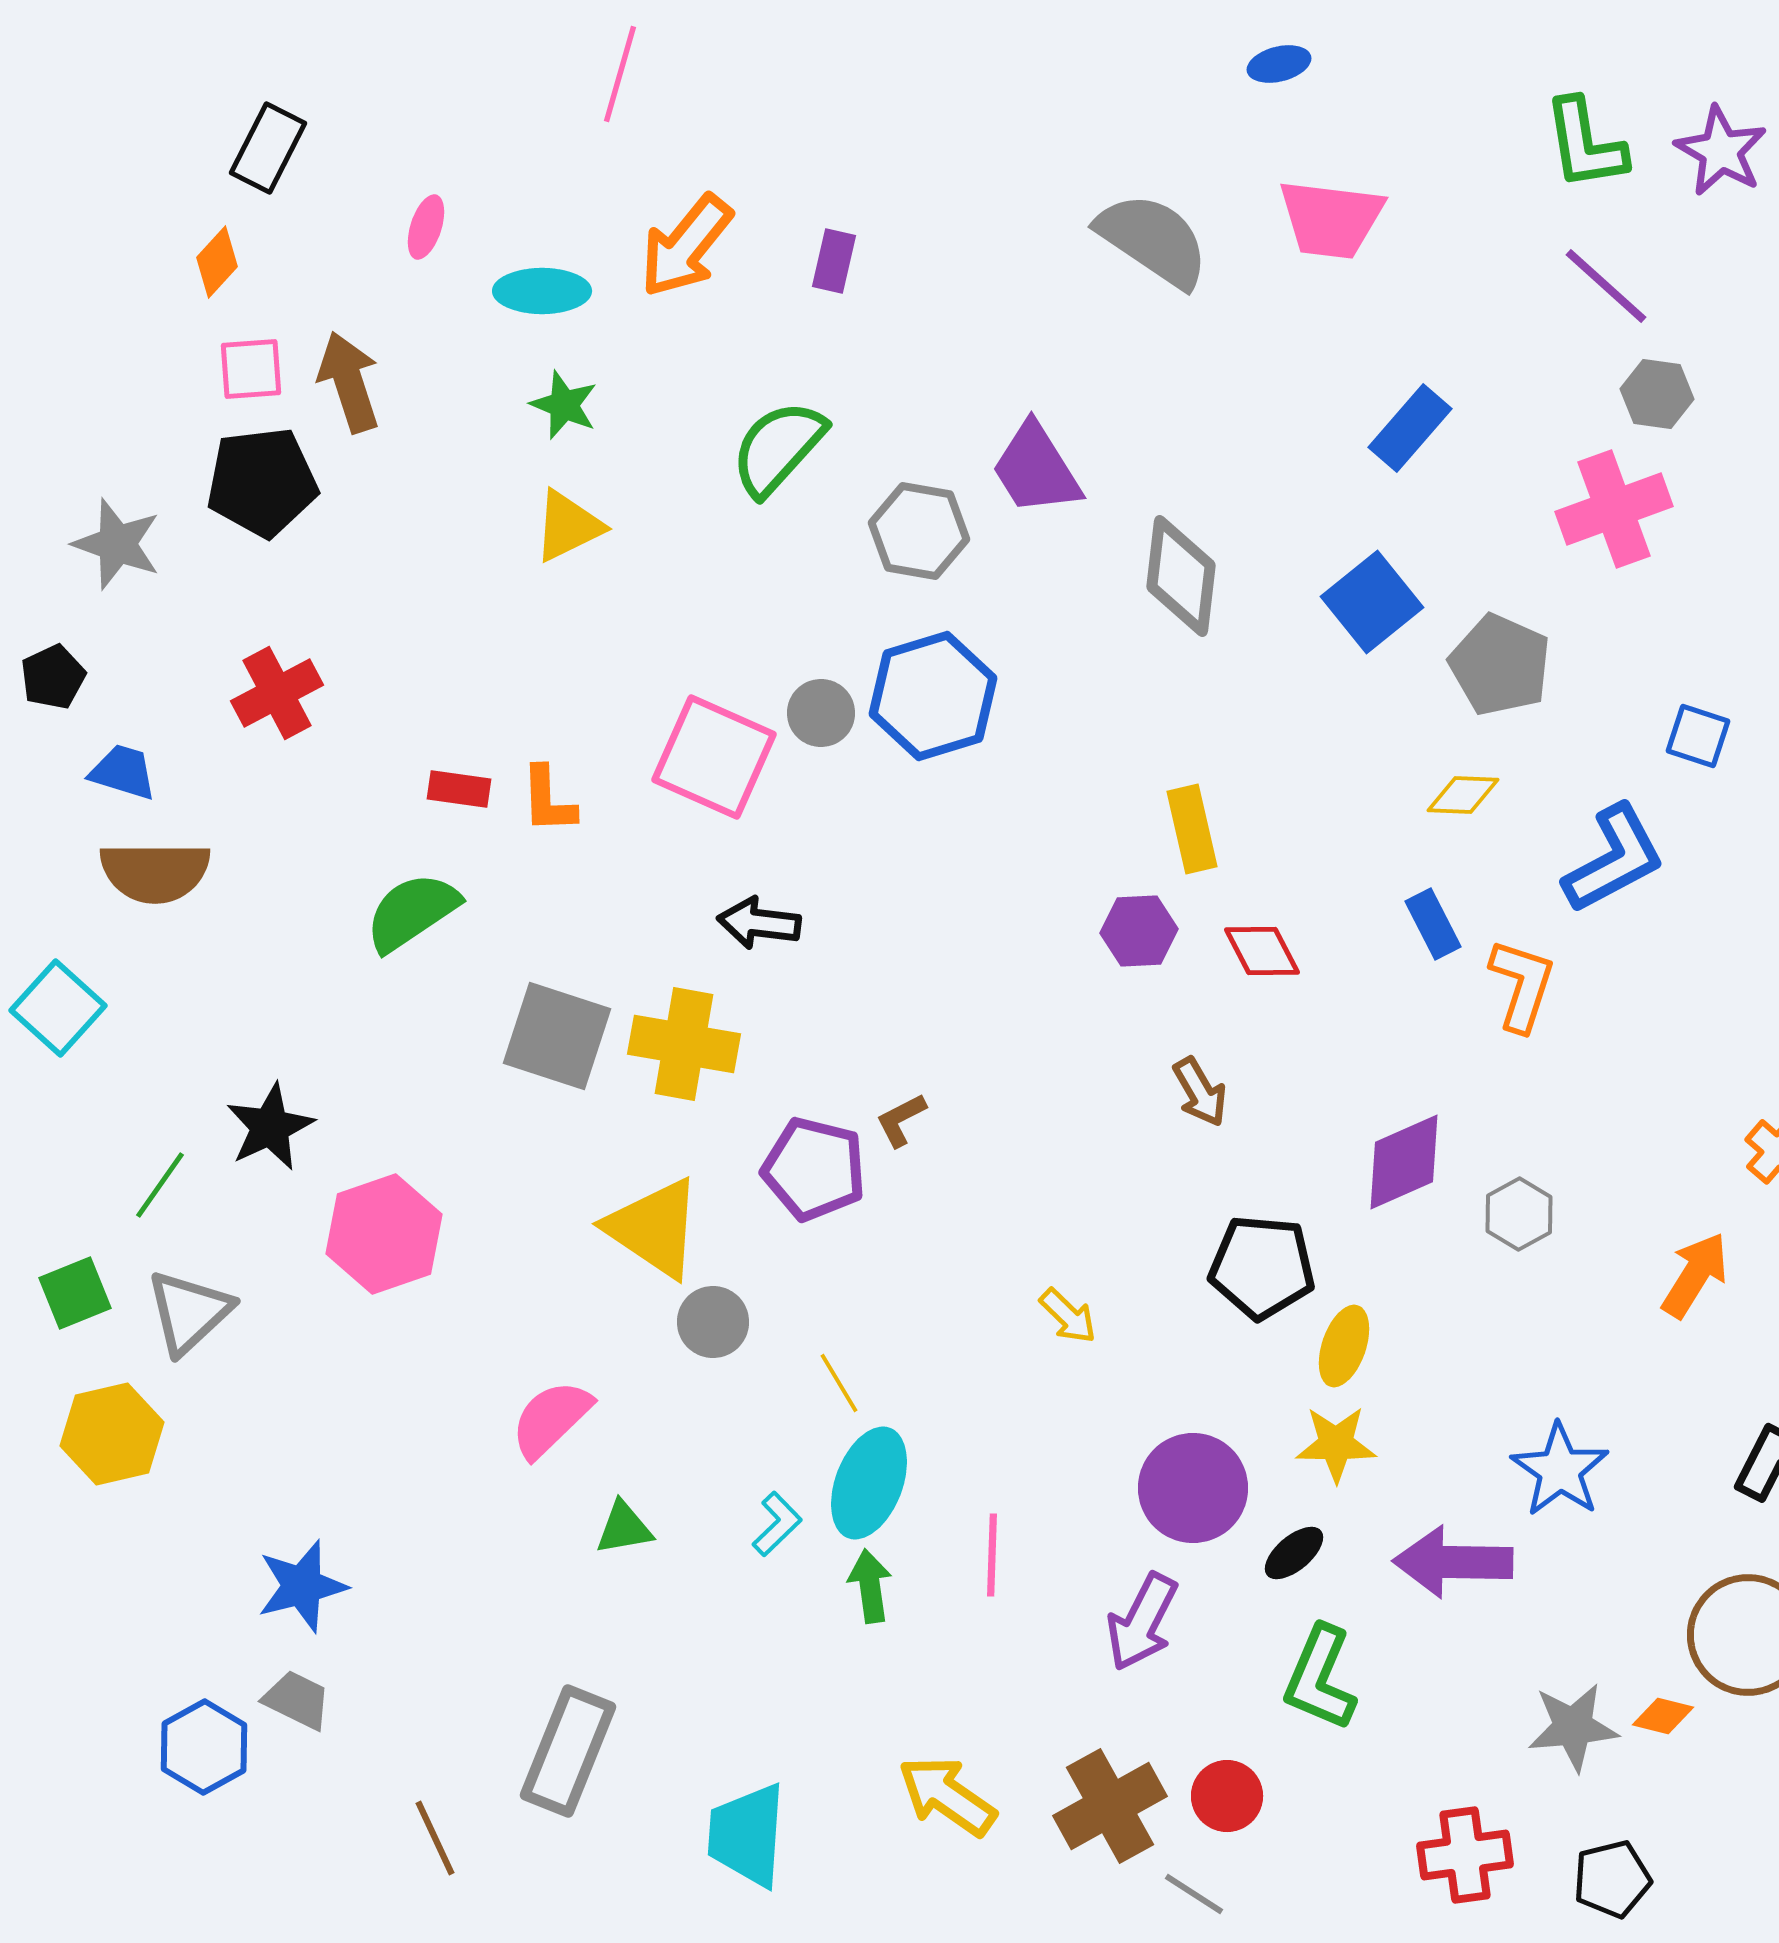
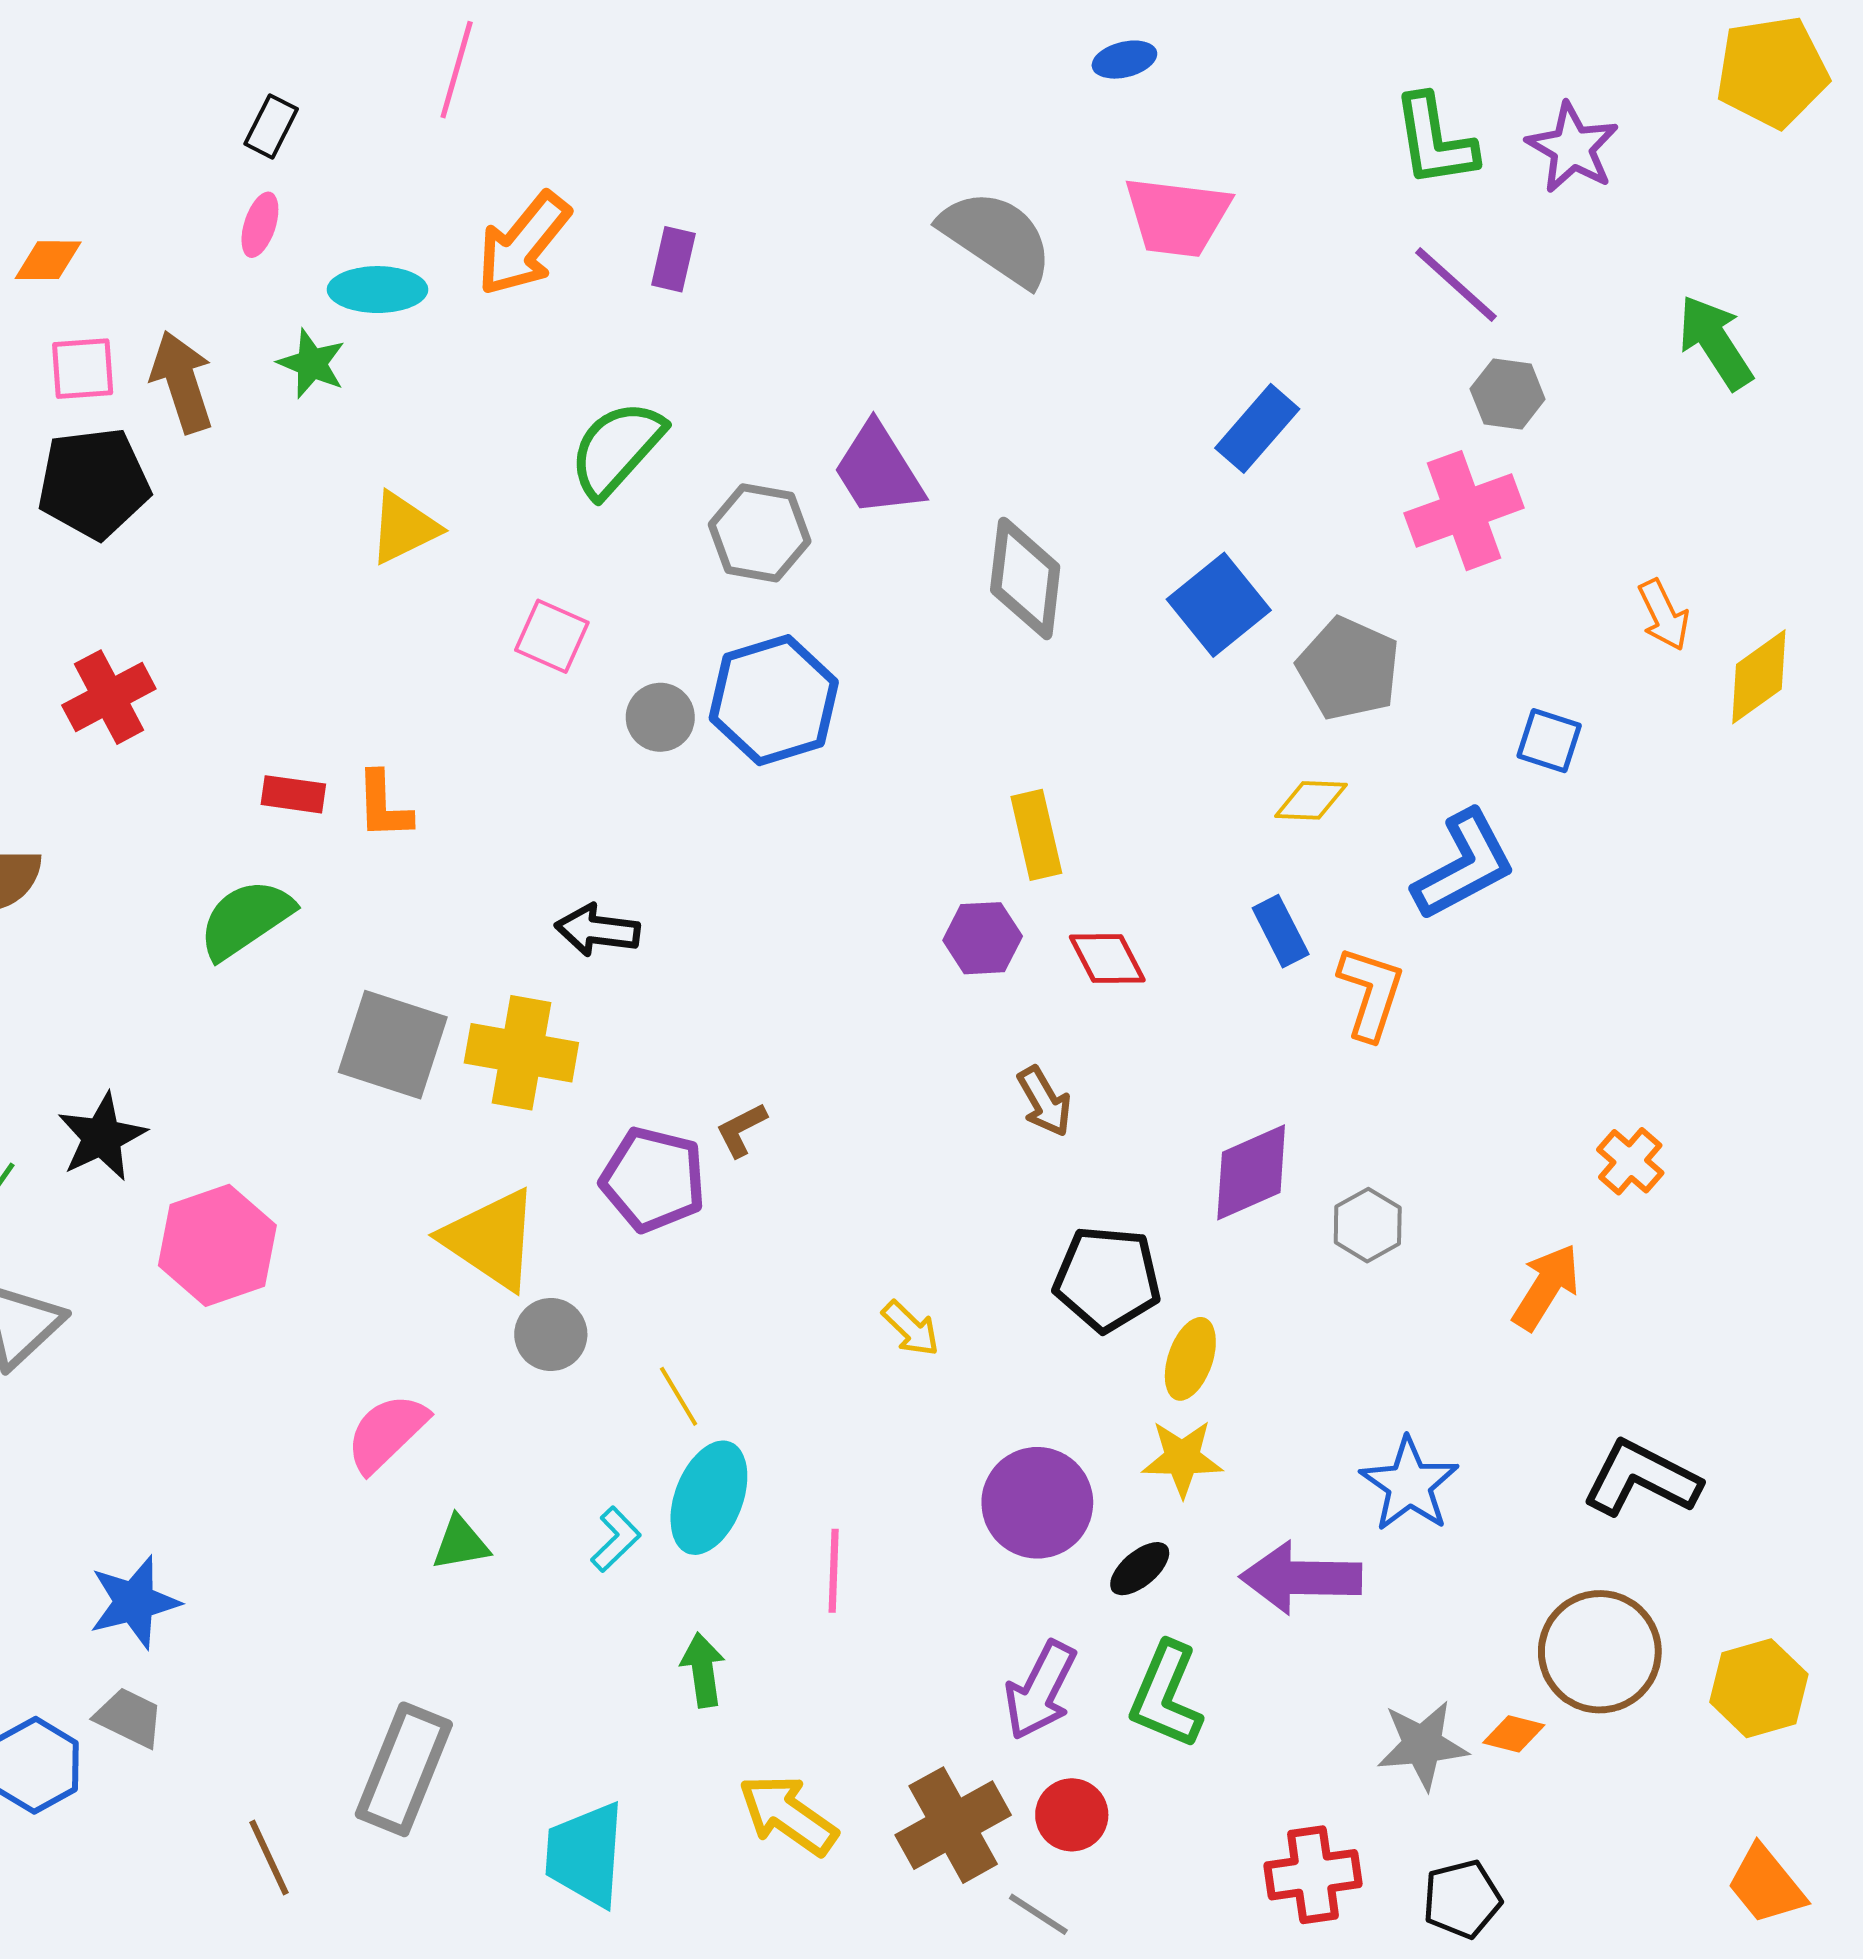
black rectangle: (268, 148) -> (271, 126), moved, size x0.7
orange diamond: (217, 262) -> (48, 260), turned 48
green star: (564, 405) -> (312, 364), moved
pink square: (714, 757) -> (552, 636), moved, size x0.6
green arrow: (870, 1586) -> (703, 1670), moved
purple arrow: (1142, 1622) -> (1040, 1690), moved

